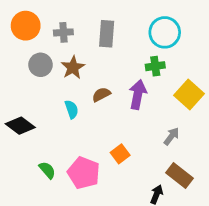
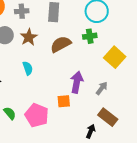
brown semicircle: (101, 94) -> (61, 44), moved, size x1.5
purple arrow: (138, 94) -> (77, 82), moved
orange square: (120, 154) -> (64, 101), turned 32

